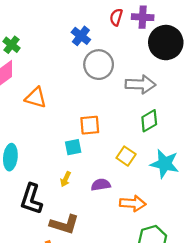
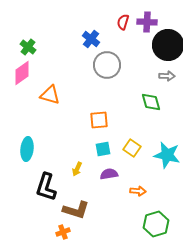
gray arrow: (140, 84) -> (167, 76), moved, size x0.6
green diamond: (149, 121) -> (151, 102), moved, turned -75
cyan square: (73, 147) -> (103, 149), moved
orange arrow: (133, 203) -> (138, 191), size x0.7

